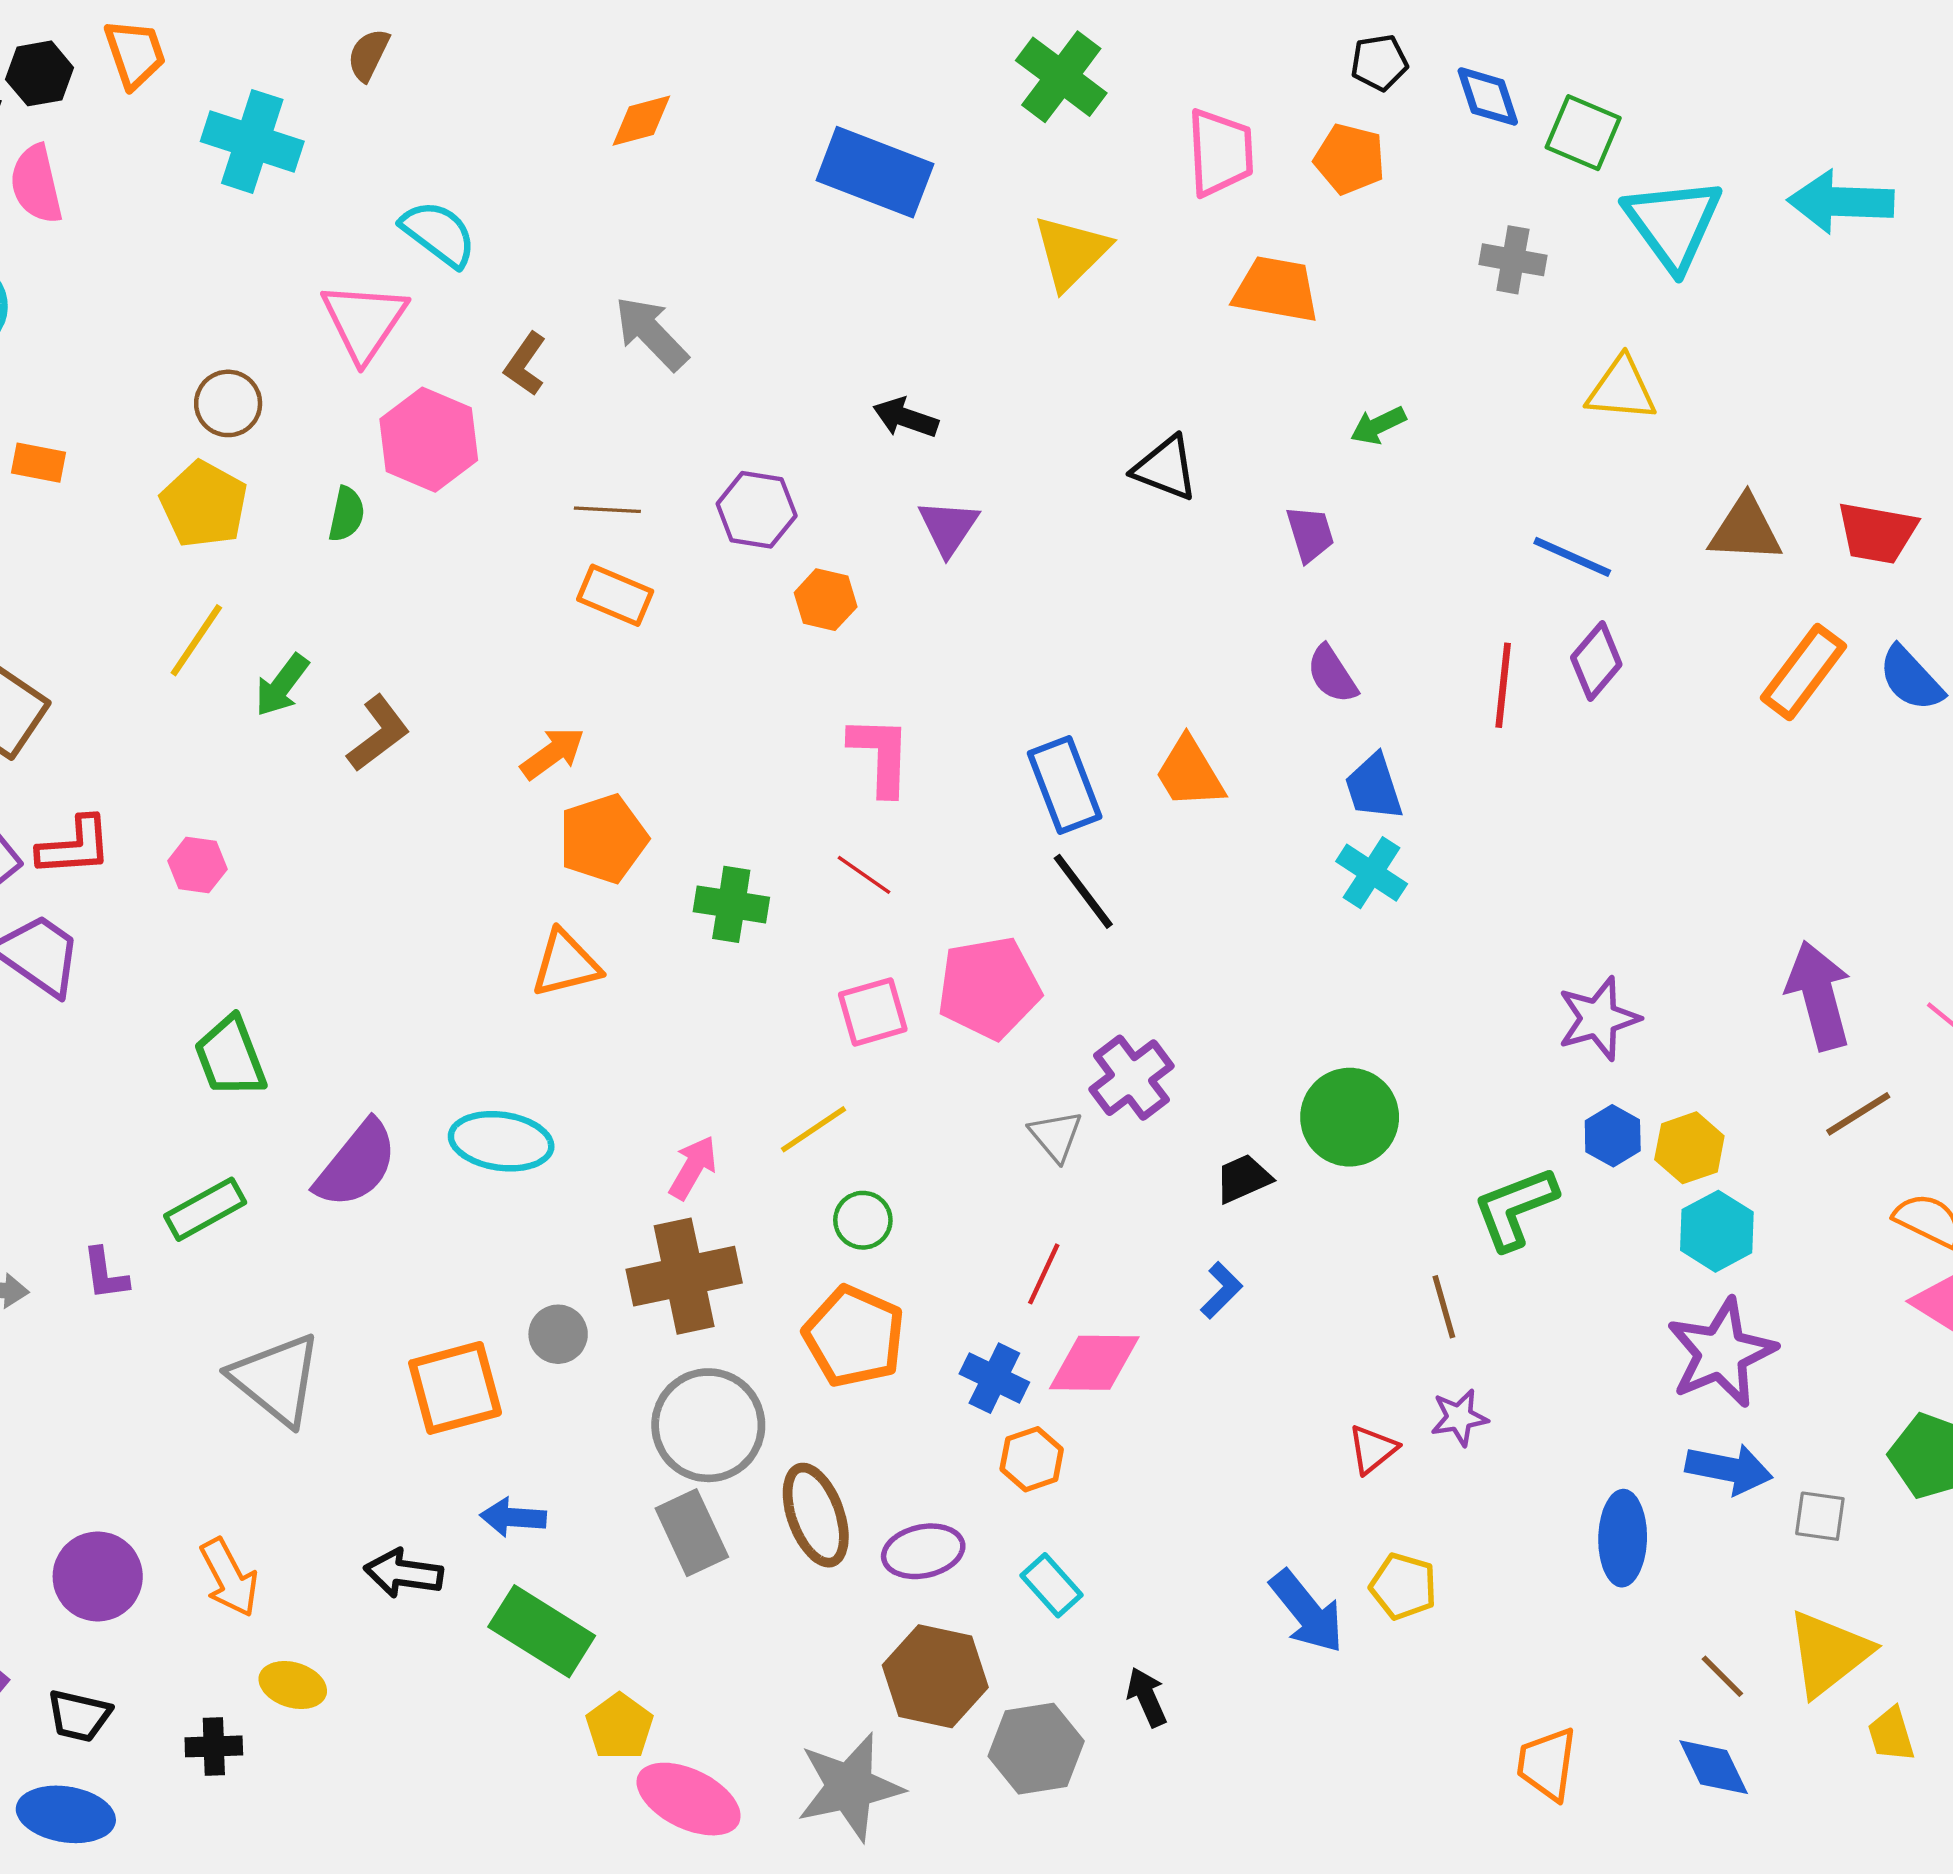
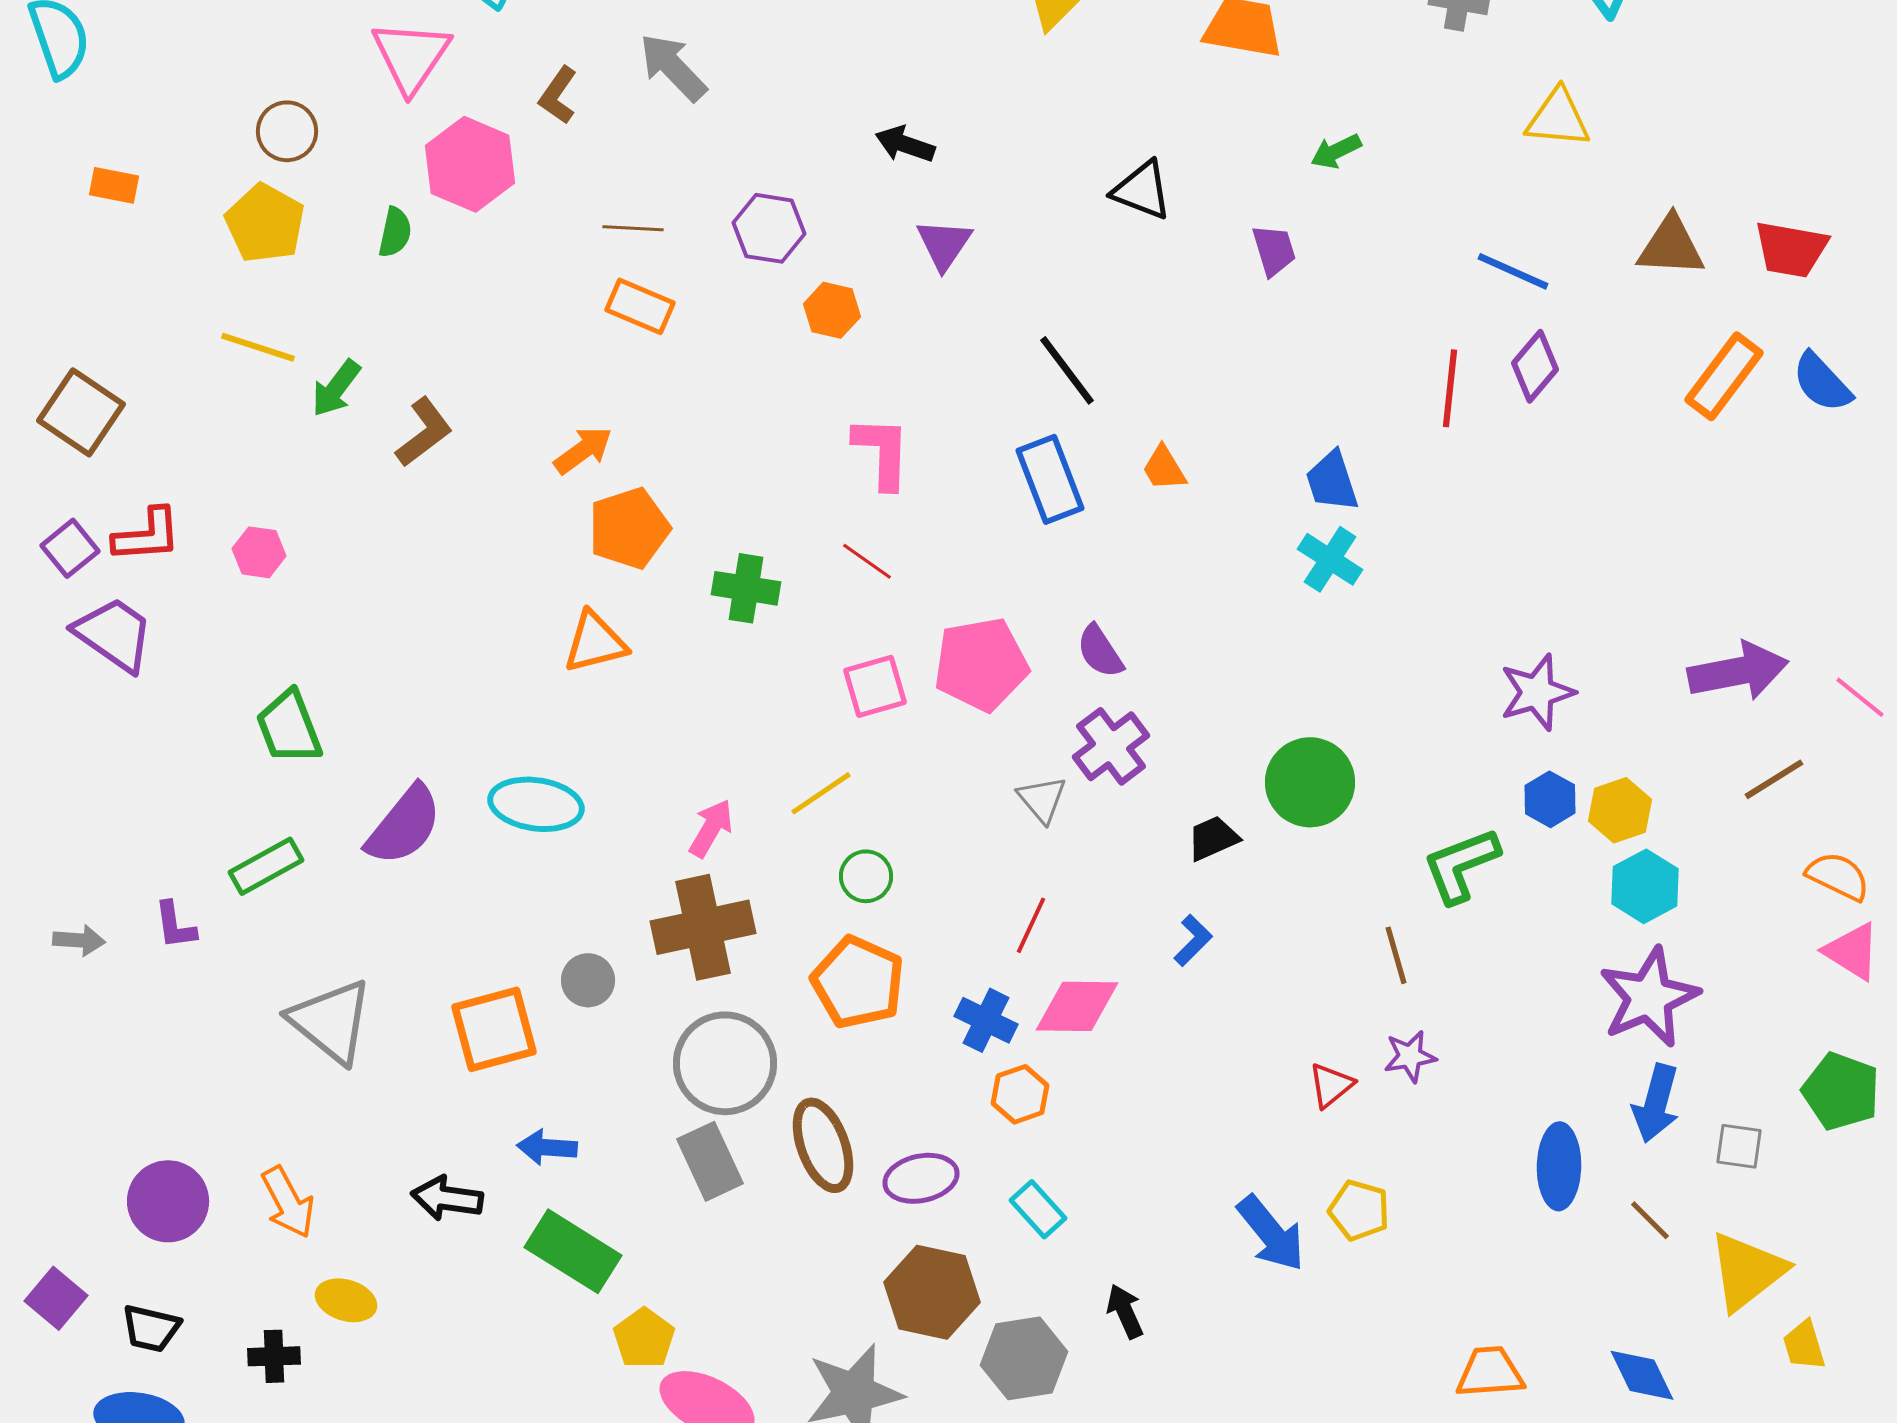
yellow line: (196, 640) -> (258, 347), turned 74
purple semicircle: (1332, 674) -> (1100, 651), moved
orange trapezoid: (1190, 773) -> (1164, 468), size x0.7
black line: (1083, 891) -> (1067, 370), moved
purple arrow: (1819, 995) -> (1738, 671), turned 94
blue arrow: (1729, 1469) -> (1656, 1103), turned 94
brown line: (1722, 1676) -> (1650, 1220), moved
orange trapezoid: (1547, 1764) -> (1490, 1372), turned 78

